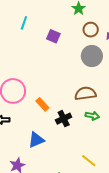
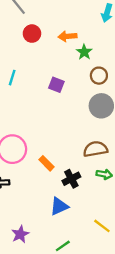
cyan line: (24, 23) -> (12, 78), moved
blue triangle: (36, 140) -> (59, 206), moved

